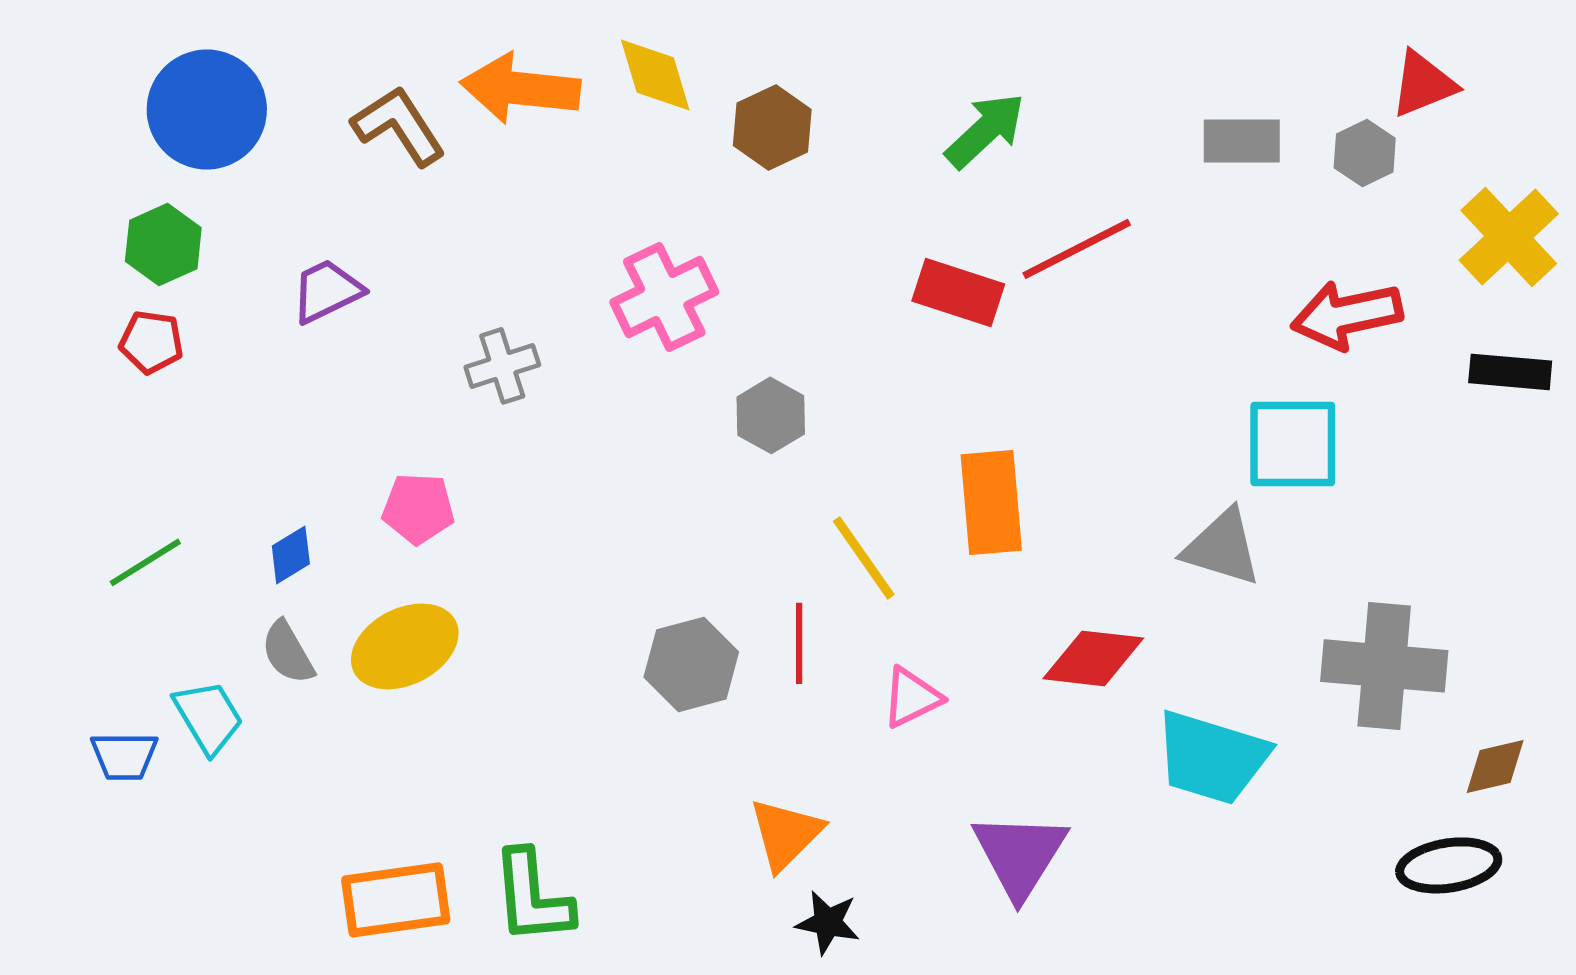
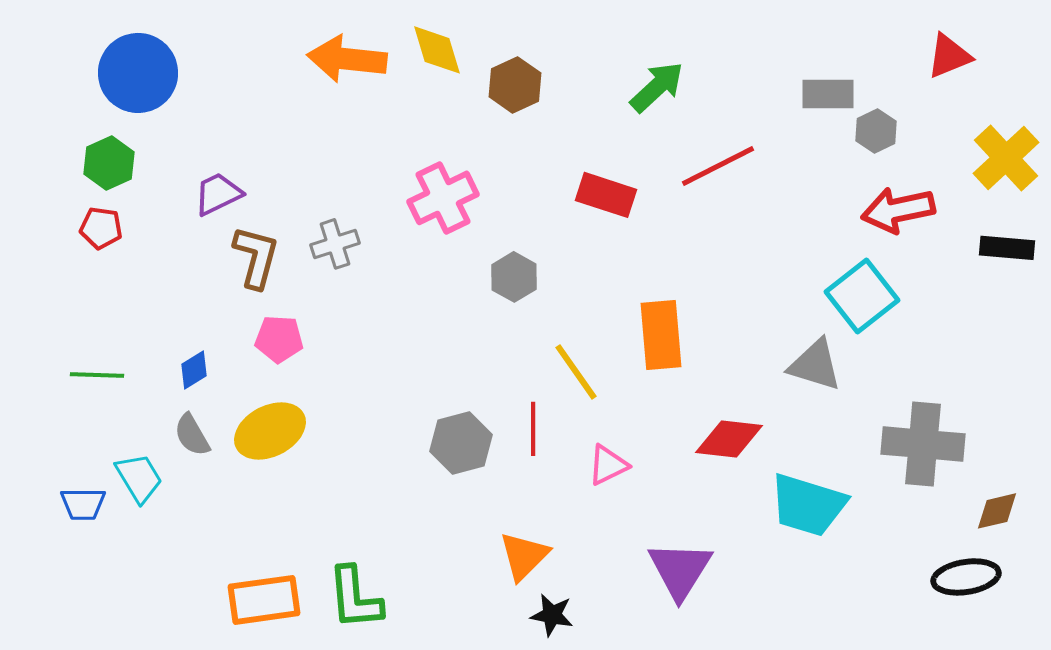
brown L-shape: (399, 126) -> (256, 257), moved, turned 48
gray hexagon: (1365, 153) -> (876, 131), moved
red rectangle: (958, 292) -> (606, 195), moved
cyan square: (1293, 444) -> (862, 296), turned -38
green line: (145, 562) -> (97, 375), turned 34

